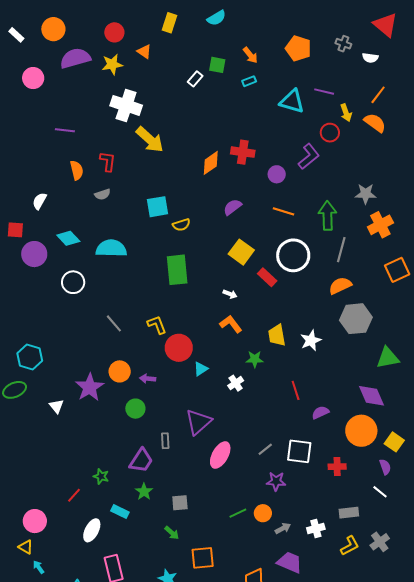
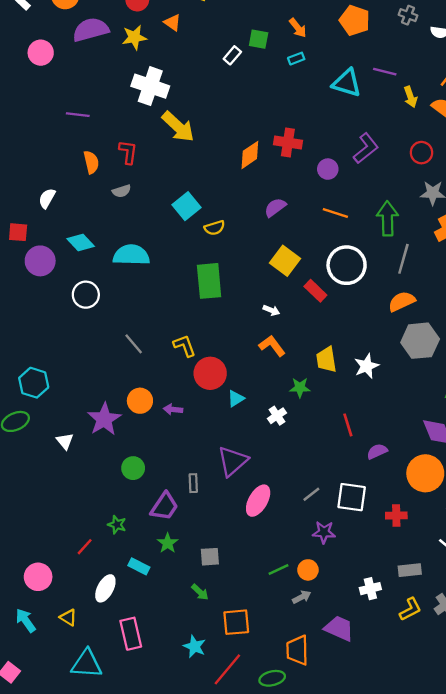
red circle: (330, 133) -> (421, 153), moved
cyan square: (157, 207) -> (186, 206), turned -30
green circle: (135, 409) -> (133, 468), moved
gray arrow: (283, 528) -> (302, 597), moved
yellow triangle: (26, 547) -> (68, 617), moved
cyan arrow: (39, 567) -> (26, 620), moved, size x1.5

